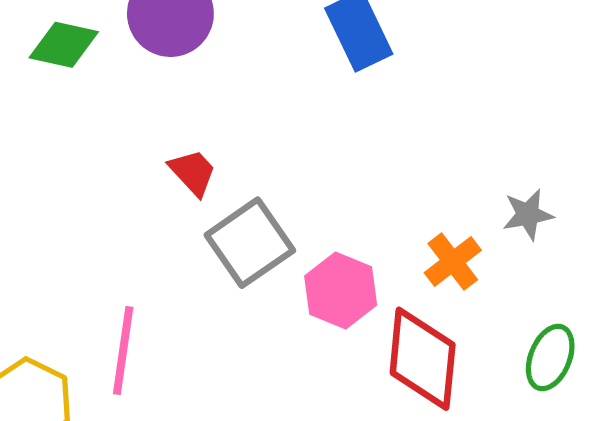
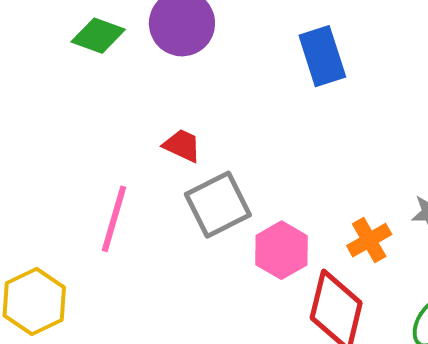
red trapezoid: (193, 172) -> (182, 146), turned -30
pink line: (123, 351) -> (114, 219), moved

